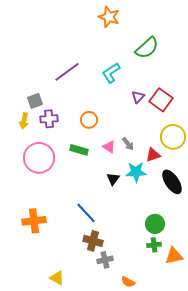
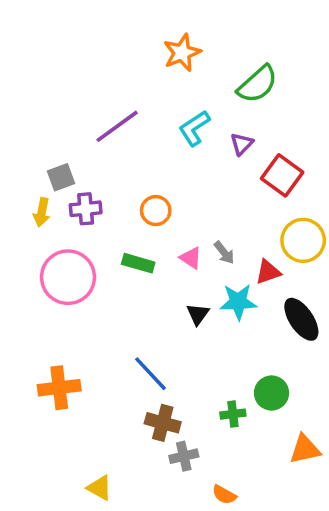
orange star: (109, 17) -> (182, 53), moved, turned 30
purple triangle: (138, 97) -> (242, 144), moved
green cross: (154, 245) -> (233, 414), moved

